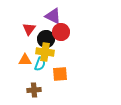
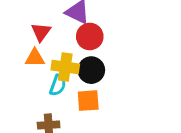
black circle: (46, 39) -> (91, 70), moved
orange triangle: (25, 60) -> (35, 58), moved

